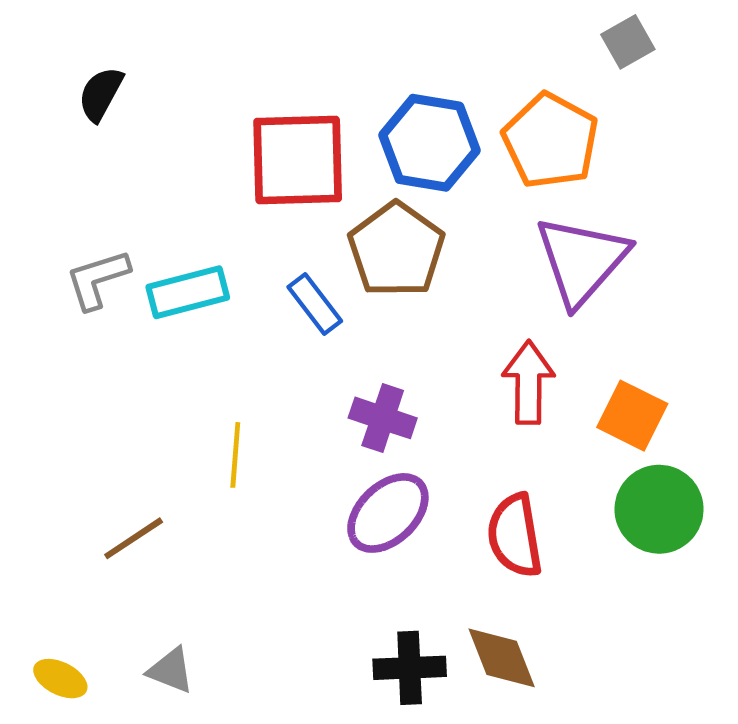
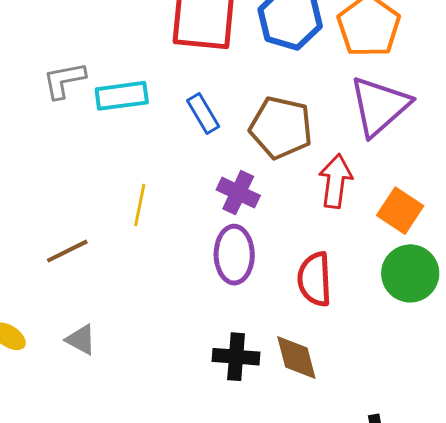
brown pentagon: (396, 250) -> (281, 128), moved, turned -30
purple ellipse: (388, 513) -> (234, 255), turned -54

